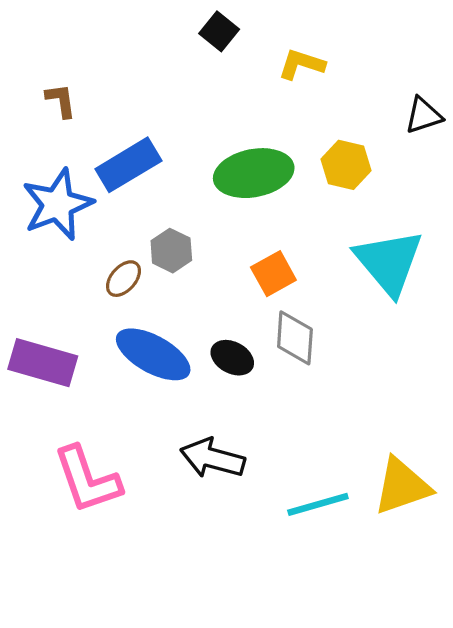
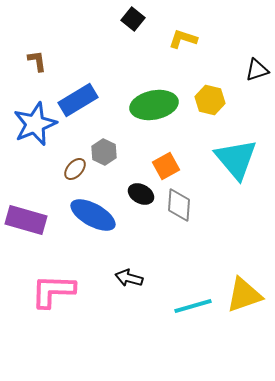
black ellipse: (232, 358) -> (141, 194), moved
black arrow: (212, 458) -> (129, 278), size x0.7
pink L-shape: (87, 480) -> (53, 291), turned 111

